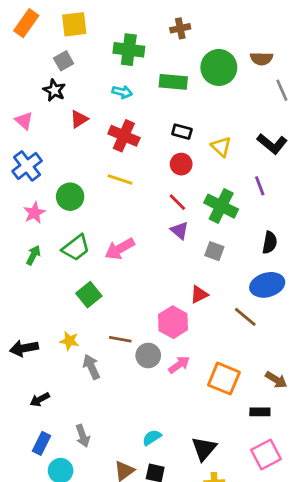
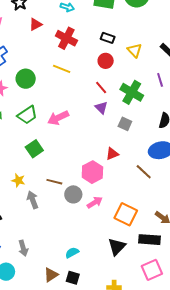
black rectangle: (260, 412) -> (150, 240), size x1.5
black triangle: (204, 449) -> (117, 247), moved

